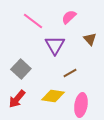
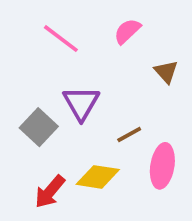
purple triangle: (55, 45) -> (81, 103), moved
red arrow: (17, 99) -> (50, 192), moved
pink ellipse: (81, 105) -> (162, 166), moved

